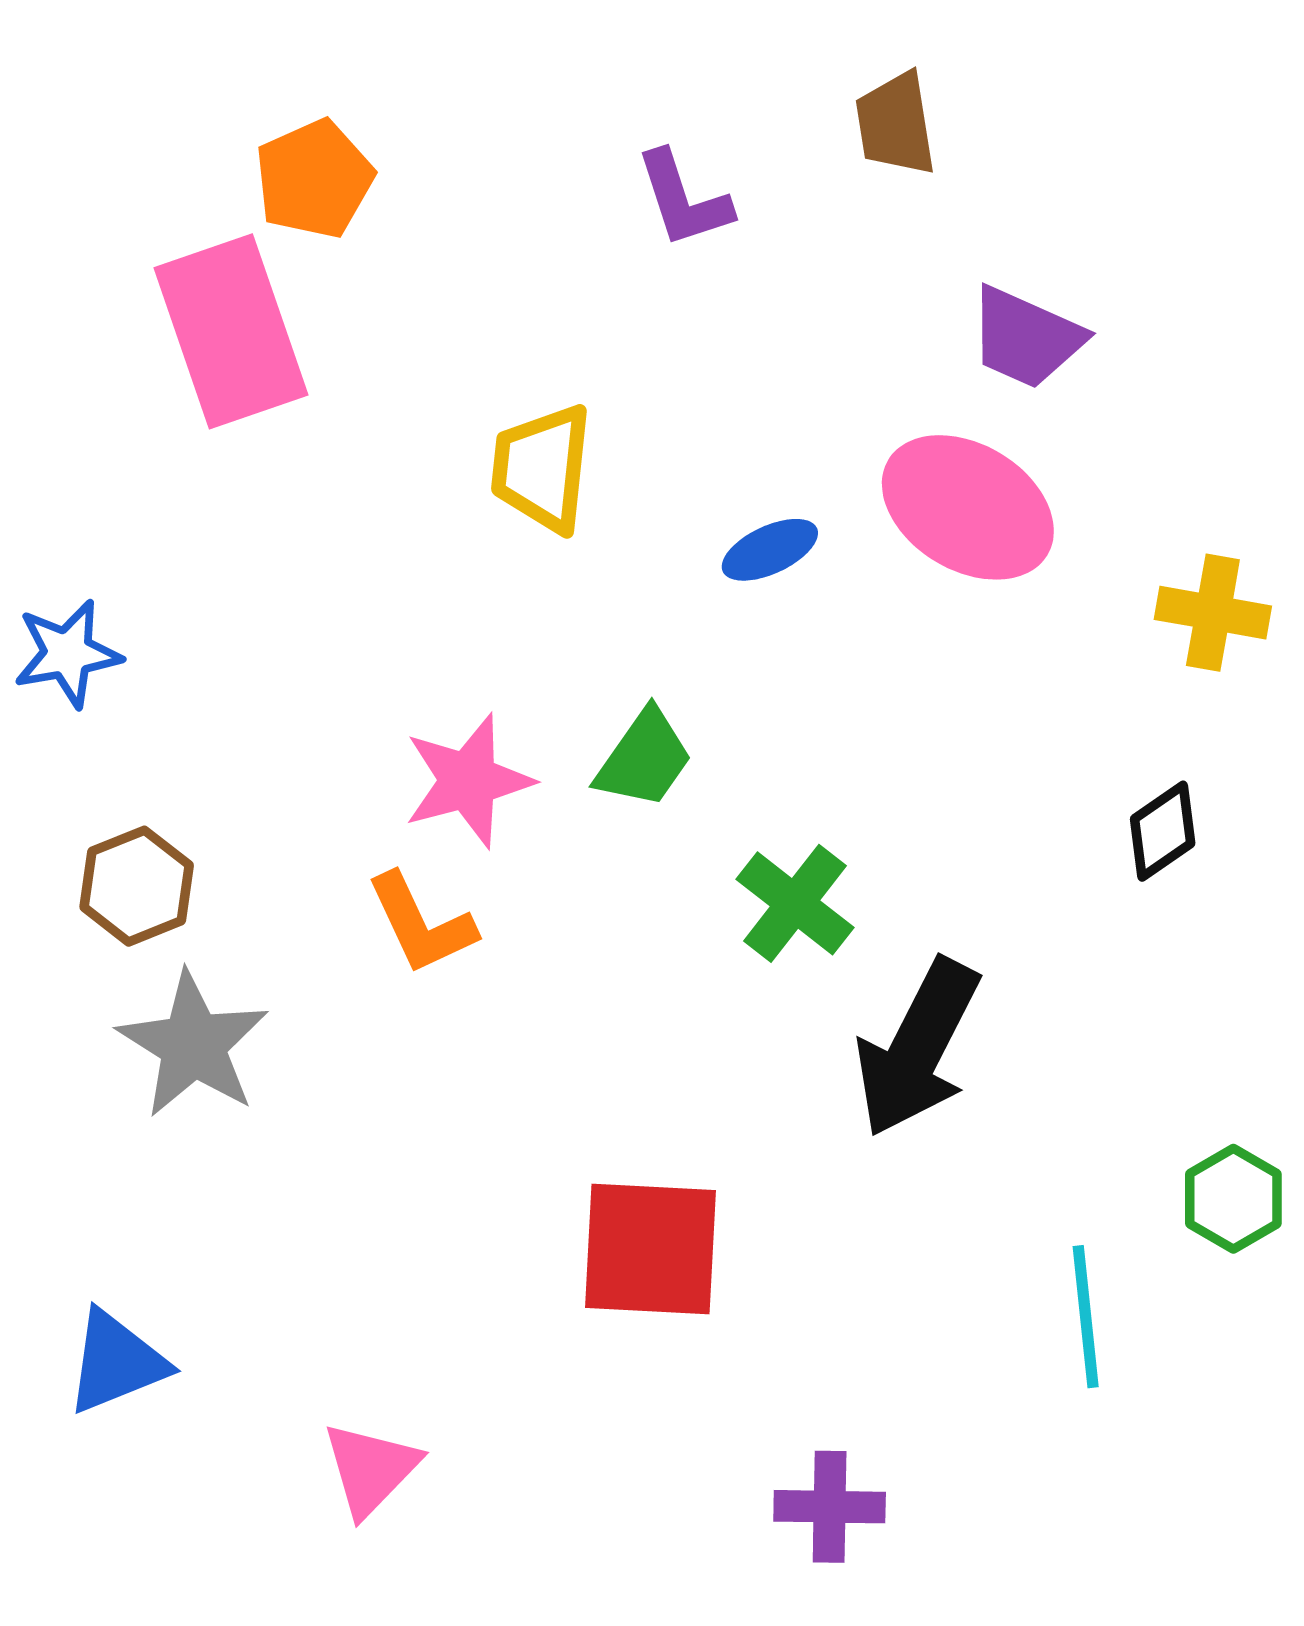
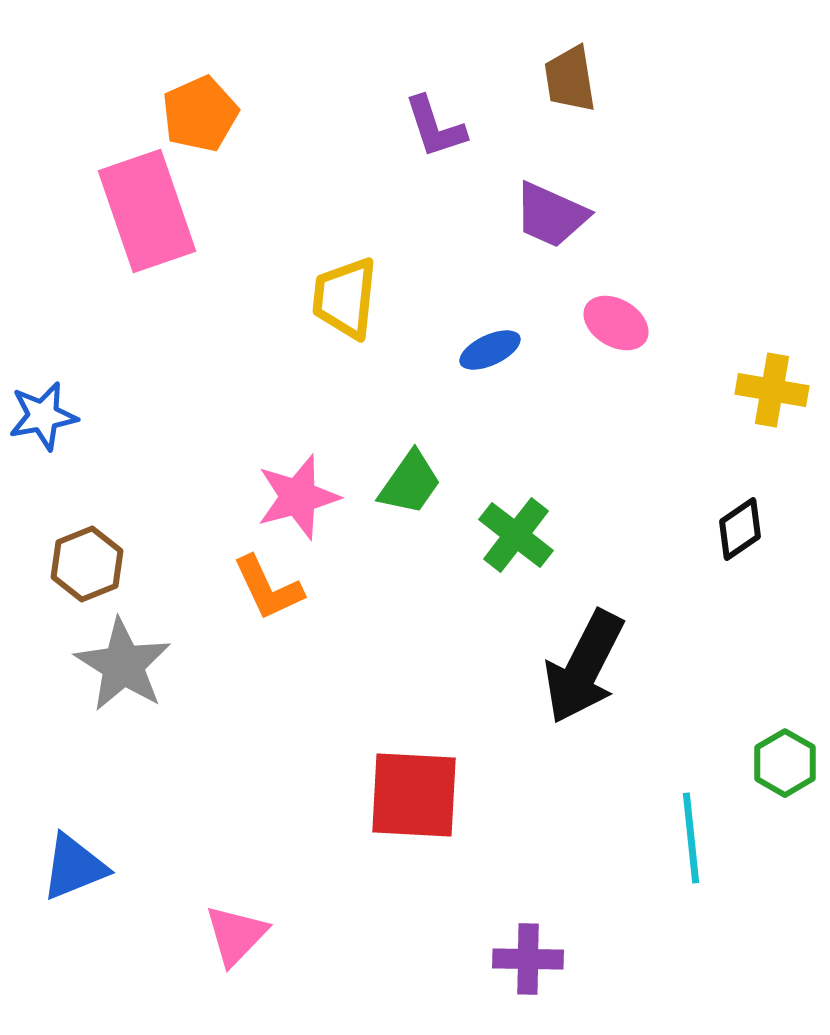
purple trapezoid: (1026, 338) -> (551, 215), moved
pink ellipse: (968, 507) -> (616, 323), size x0.6
green cross: (795, 903) -> (516, 535), moved

